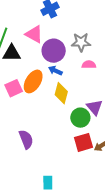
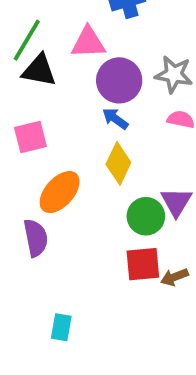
pink triangle: (34, 34) -> (88, 43), turned -42
orange ellipse: (33, 81) -> (60, 192), moved

